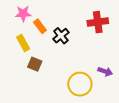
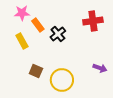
brown square: (35, 64) -> (36, 71), moved
yellow circle: (80, 84) -> (62, 80), moved

